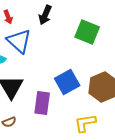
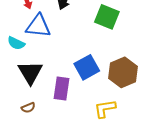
blue triangle: (19, 41) -> (38, 26), turned -36

